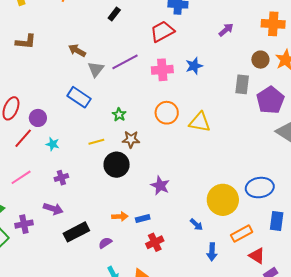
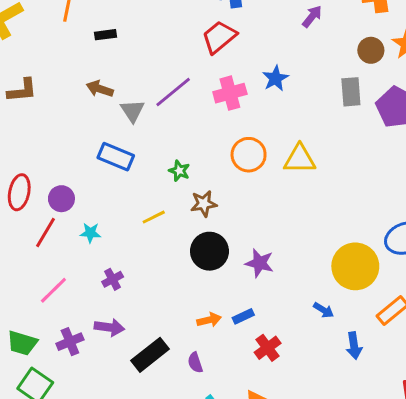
black rectangle: (114, 14) -> (105, 35), moved, turned 56
black circle: (117, 165) -> (209, 251), moved
purple cross: (24, 224) -> (70, 342), moved
purple semicircle: (105, 243) -> (195, 363), turned -64

